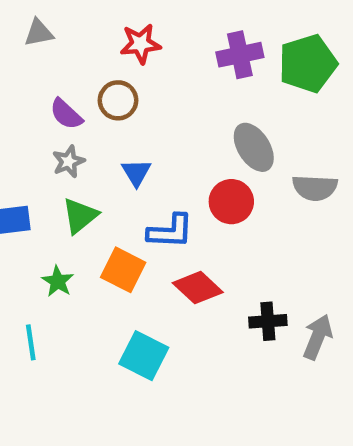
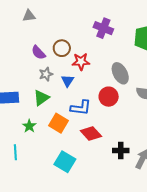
red star: (140, 44) -> (81, 62), moved
purple cross: (240, 55) -> (103, 28), moved, turned 30
gray star: (69, 162) -> (46, 74), moved

